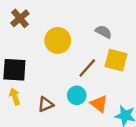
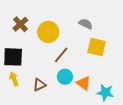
brown cross: (20, 18) -> (20, 24), moved
brown line: (87, 68) -> (61, 55), moved

